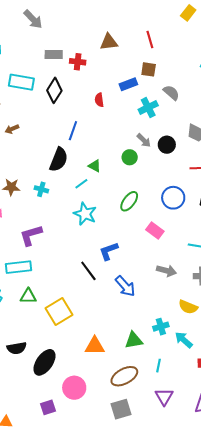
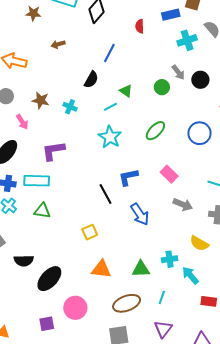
brown arrow: (12, 129) -> (58, 44), moved
black semicircle: (59, 160) -> (91, 80), size x0.7
pink rectangle: (155, 231) -> (169, 174), moved
yellow square: (59, 312) -> (90, 232), moved, size x0.6

